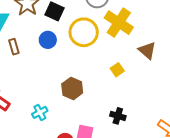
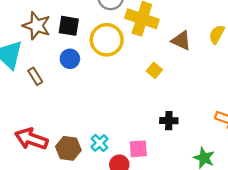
brown hexagon: (72, 88) -> (68, 148), moved
cyan cross: (40, 112) -> (99, 143), moved

